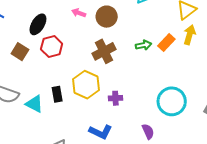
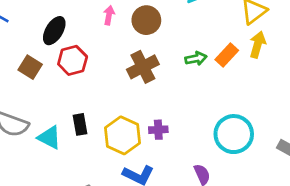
pink arrow: (79, 13) -> (109, 15), turned 80
yellow hexagon: (86, 85) -> (122, 135), moved

